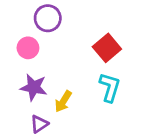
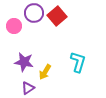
pink circle: (28, 48) -> (14, 26), moved
red square: (107, 48) -> (57, 16), moved

